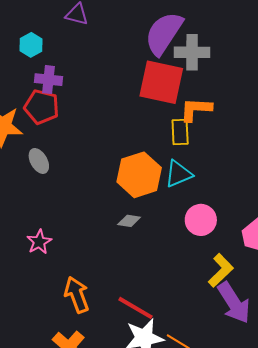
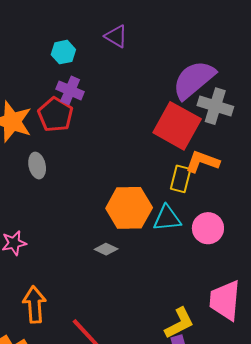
pink circle: (201, 220) -> (208, 228), moved

